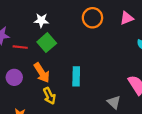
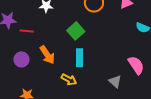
green square: (47, 43) -> (76, 31), moved
yellow arrow: (49, 96) -> (69, 79), moved, turned -35

